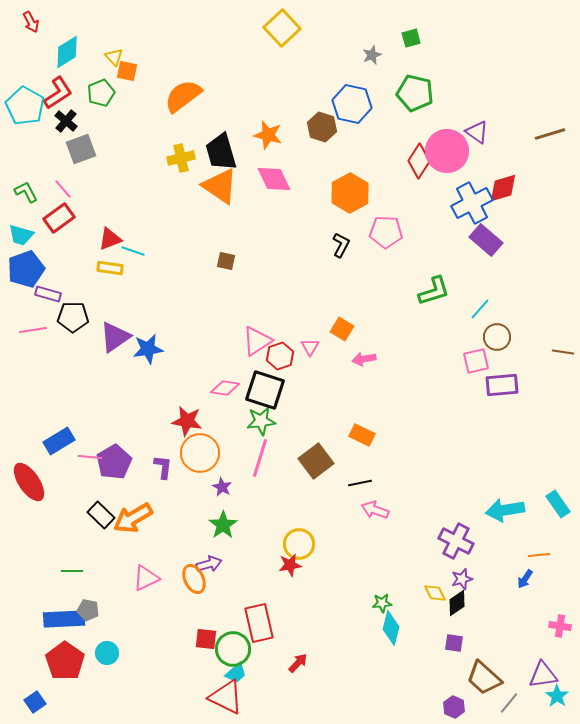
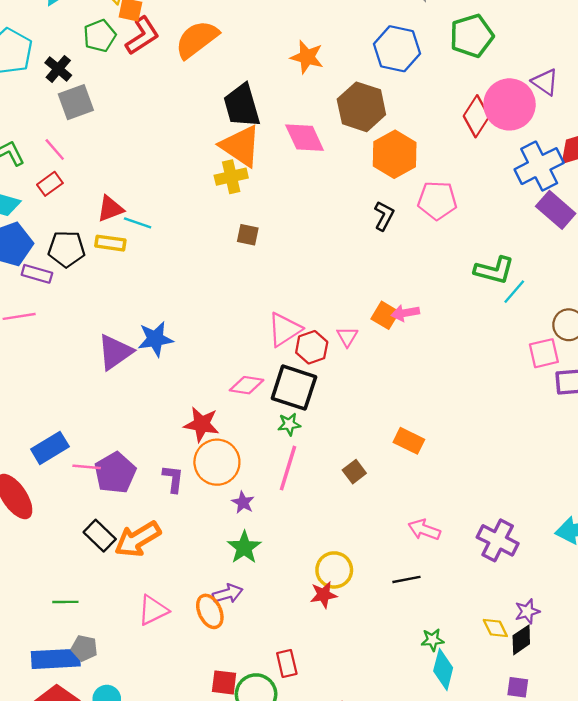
red L-shape: (58, 93) -> (142, 36), moved
green pentagon: (415, 93) -> (472, 36), turned -30
brown hexagon: (322, 127) -> (361, 107), moved, size x1.4
orange star: (268, 135) -> (307, 57), moved
yellow cross: (181, 158) -> (231, 177), moved
red rectangle: (59, 218) -> (50, 184), size x0.7
green L-shape: (434, 291) -> (494, 270), turned 32
cyan line: (480, 309) -> (514, 292), moved
black pentagon: (73, 317) -> (67, 249), moved
purple triangle: (115, 337) -> (115, 352), moved
pink arrow: (364, 359) -> (405, 313), moved
green star: (261, 421) -> (289, 424), size x0.7
brown square: (316, 461) -> (354, 472), size x0.6
black line: (360, 483) -> (406, 579), moved
purple cross: (456, 541) -> (498, 540), moved
red rectangle: (259, 623) -> (287, 664), size x0.6

